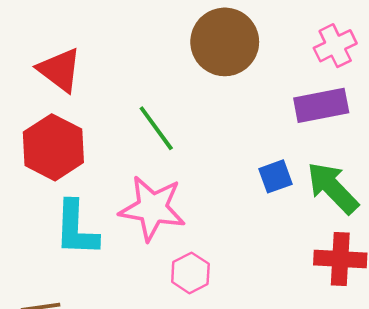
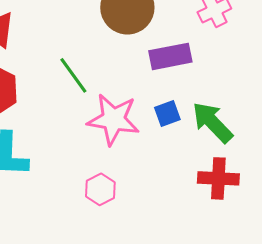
purple rectangle: (321, 105) -> (170, 56), moved
pink star: (152, 208) -> (113, 119), moved

